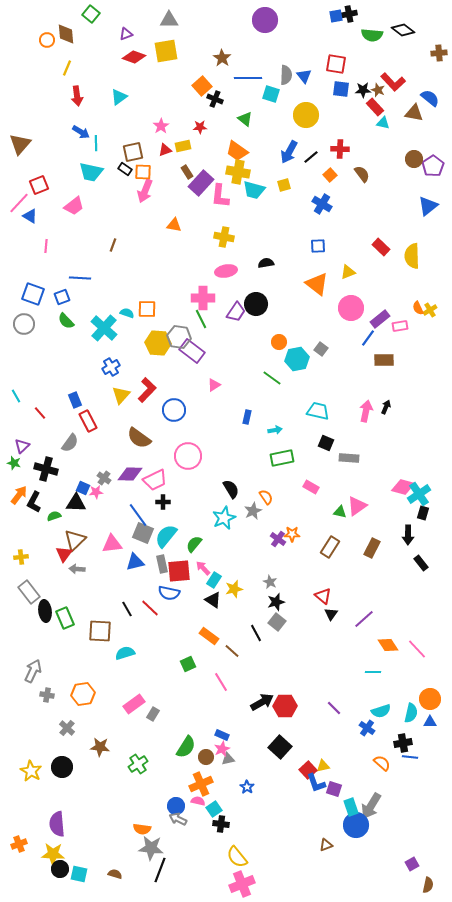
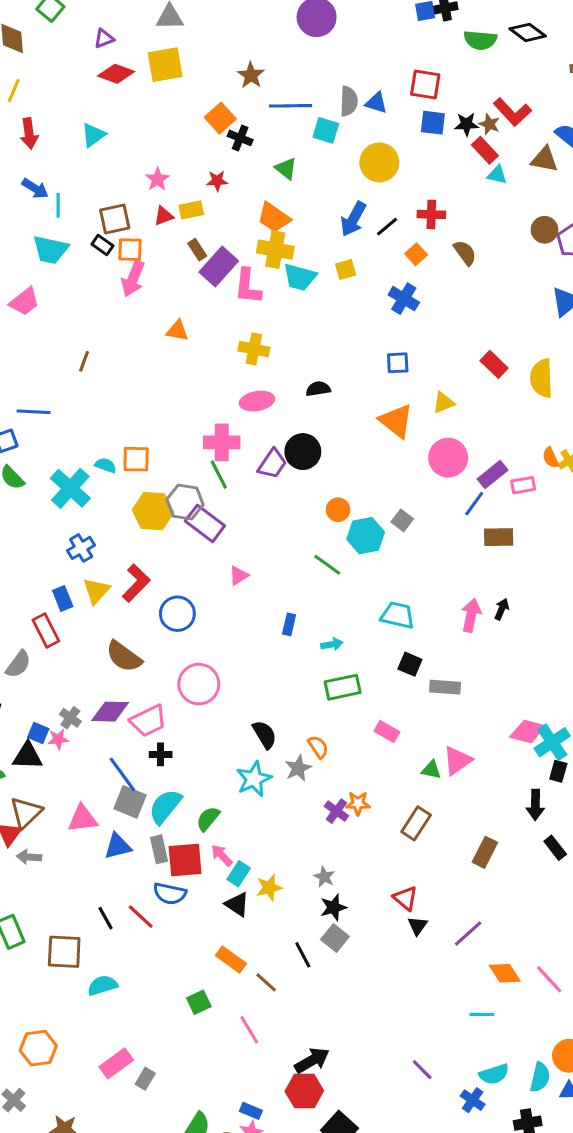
blue triangle: (304, 76) -> (376, 103), turned -35
blue rectangle: (75, 400) -> (63, 598), moved
brown rectangle: (372, 548) -> (485, 852), moved
red hexagon: (285, 706) -> (304, 1091), moved

